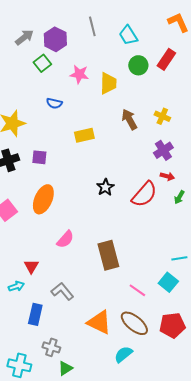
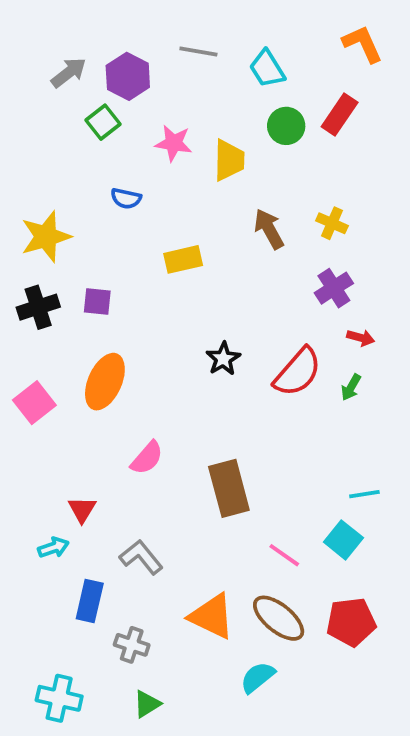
gray line: (92, 26) -> (198, 52), turned -66
red arrow: (167, 176) -> (361, 338), moved
green arrow: (179, 197) -> (351, 387), moved
gray cross: (51, 347) -> (132, 645), moved

